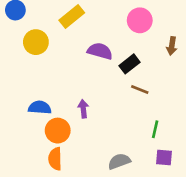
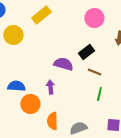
purple semicircle: (100, 51) -> (63, 64), moved
green line: (155, 129) -> (99, 94), moved
orange semicircle: (55, 159) -> (52, 121), moved

